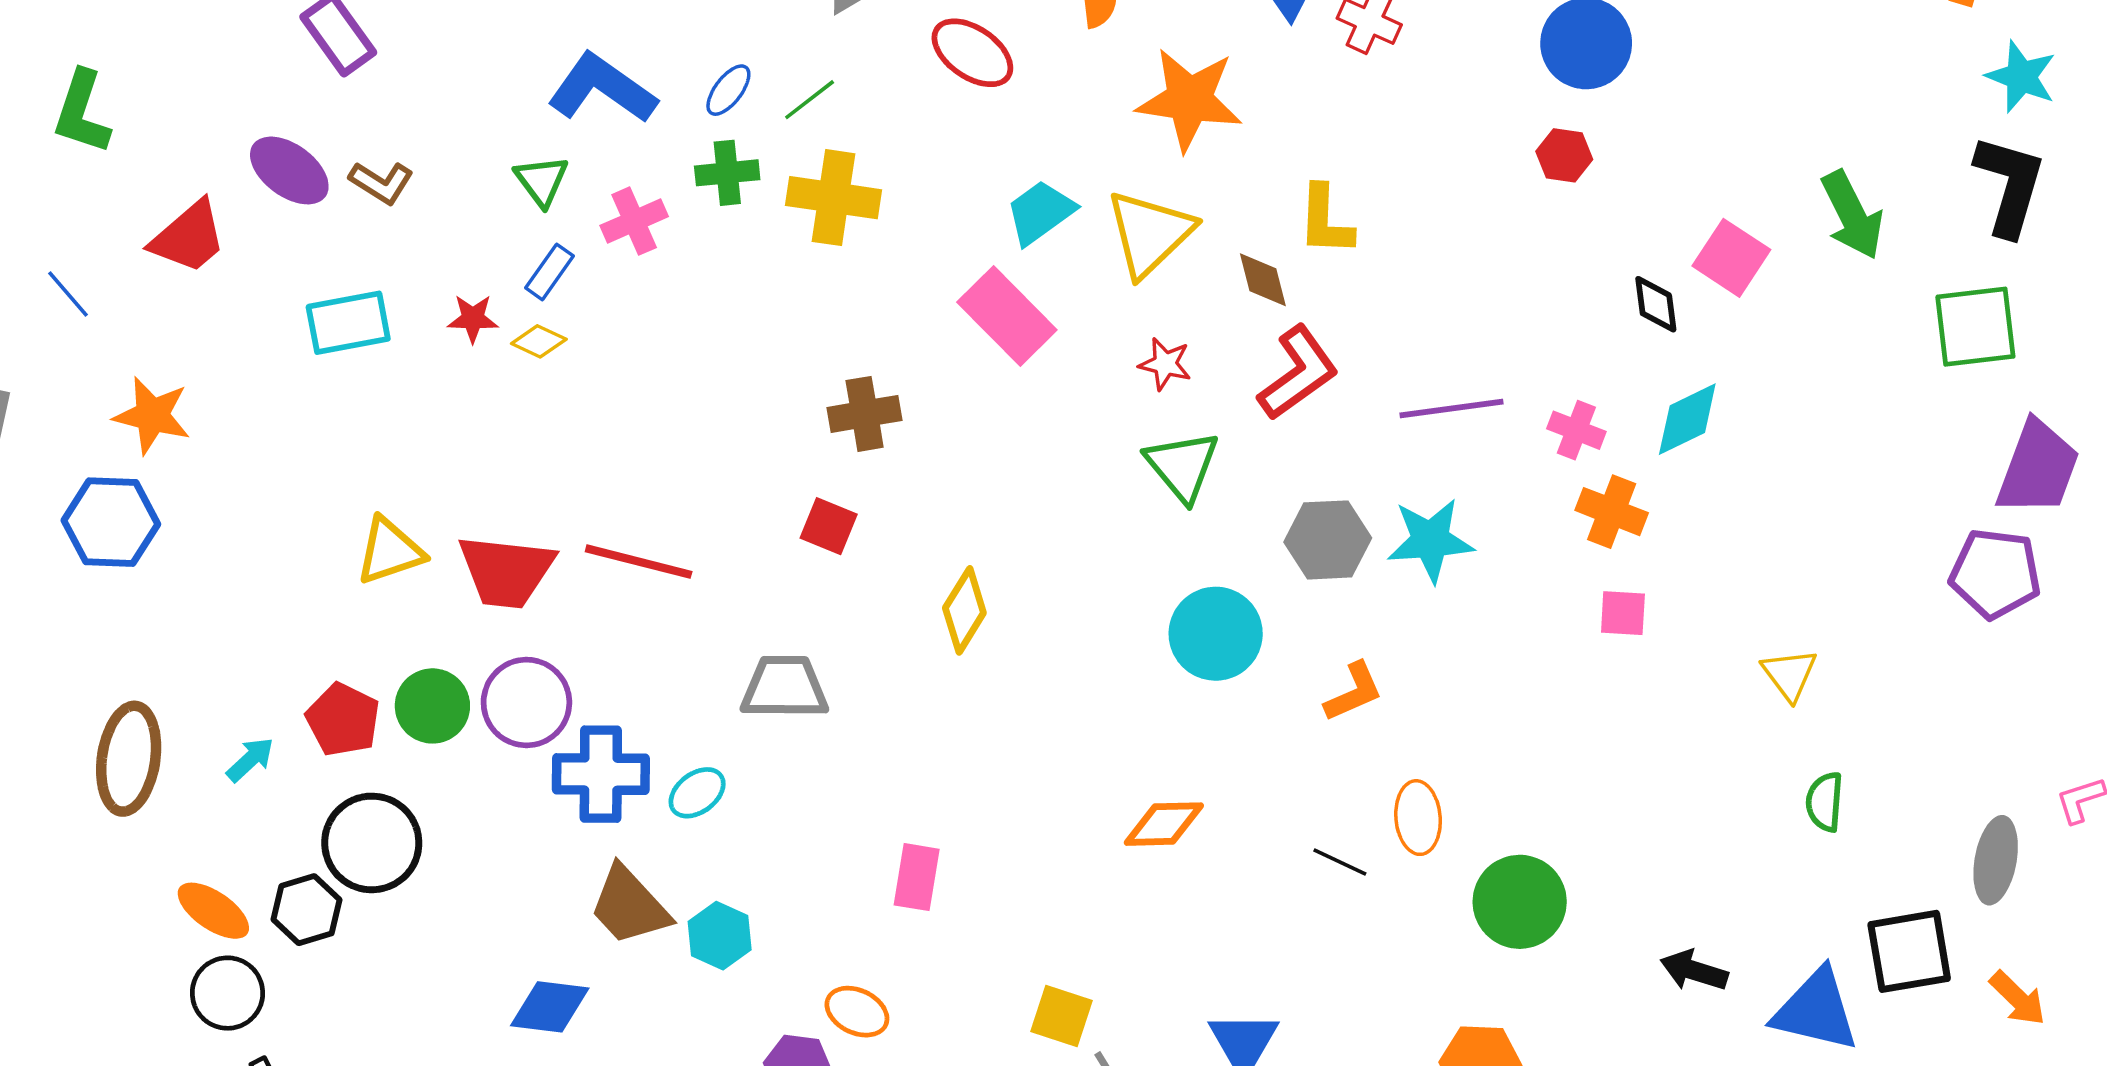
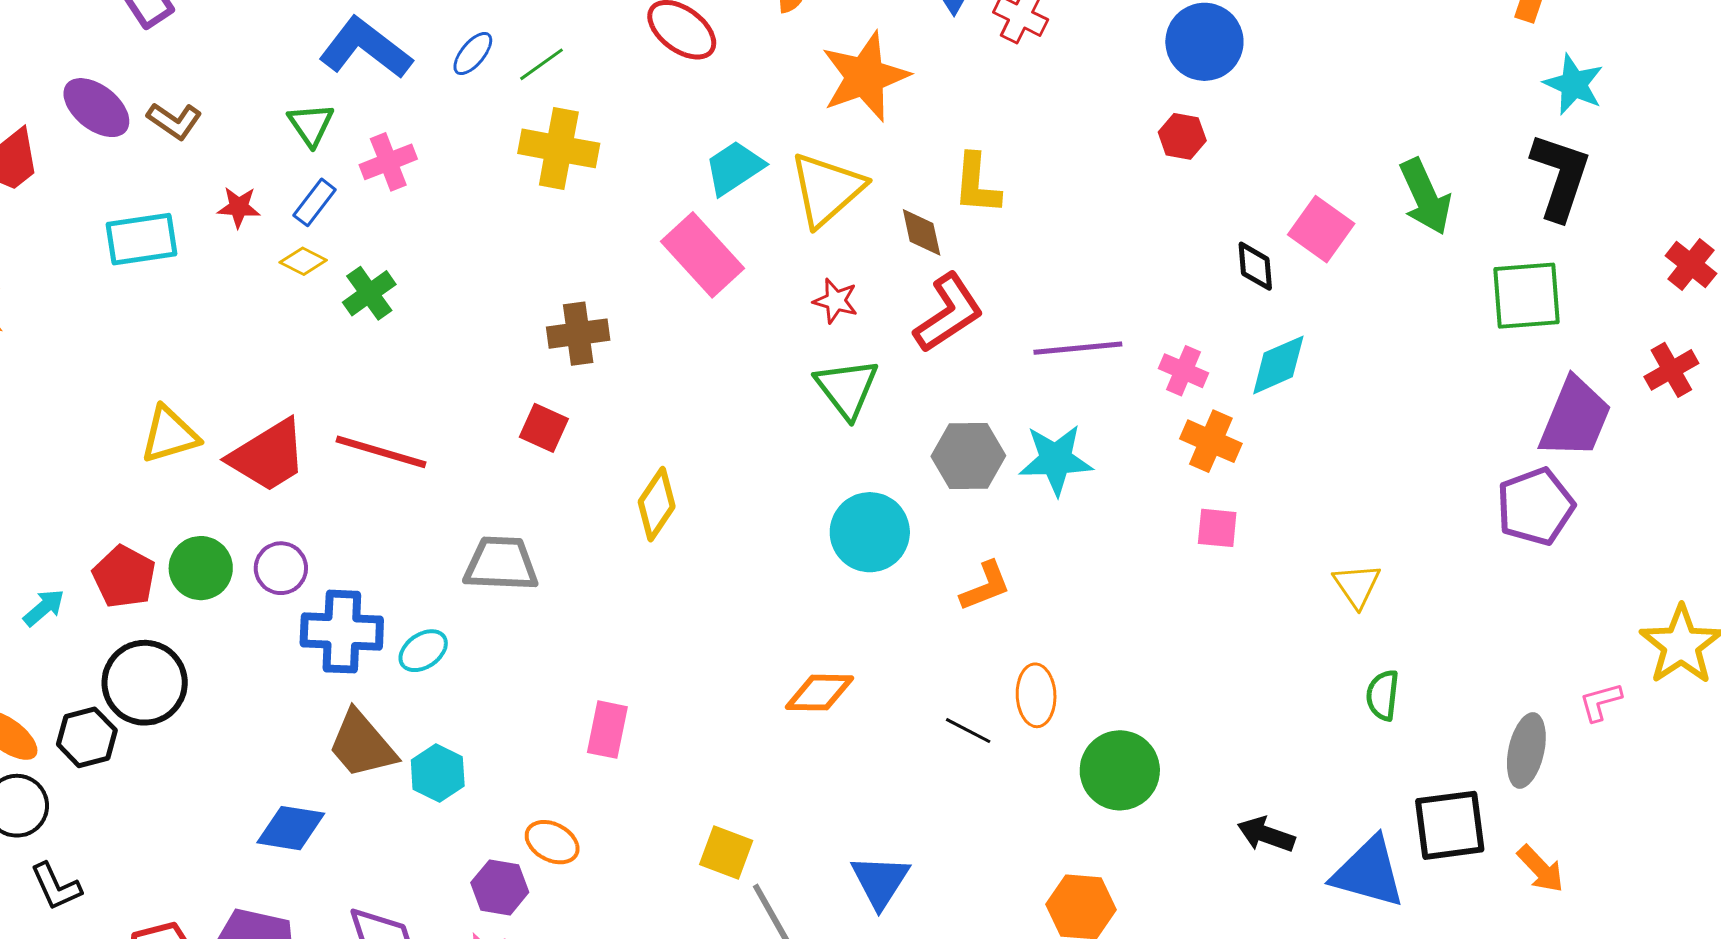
orange star: (1189, 100) -> (865, 77), turned -30
green cross: (727, 173) -> (369, 293), moved, turned -32
red star: (473, 319) -> (239, 207), moved
red trapezoid: (506, 571) -> (268, 456), turned -40
purple pentagon: (1995, 574) -> (1535, 506), turned -30
purple circle: (526, 702) -> (281, 568), size x0.7

